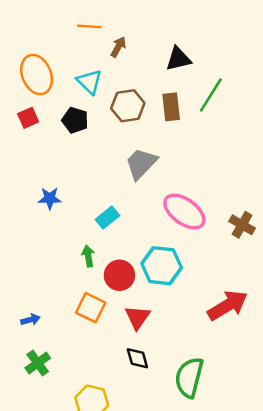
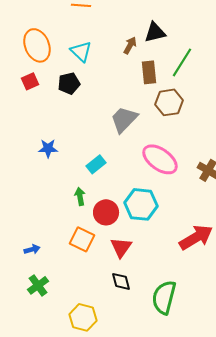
brown arrow: (118, 47) -> (130, 45), moved
brown hexagon: (128, 106) -> (169, 102), moved
black pentagon: (75, 120) -> (69, 83), turned -30

